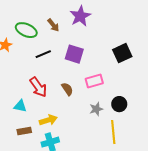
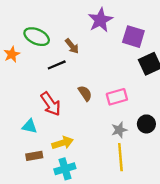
brown arrow: (53, 25) -> (72, 46), moved
purple square: (74, 54) -> (133, 37), moved
brown semicircle: (67, 89) -> (85, 93), moved
yellow line: (113, 132) -> (120, 157), moved

